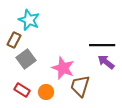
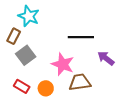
black line: (102, 45) -> (81, 37), moved
brown trapezoid: (80, 86) -> (80, 82), turned 65

